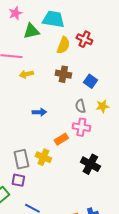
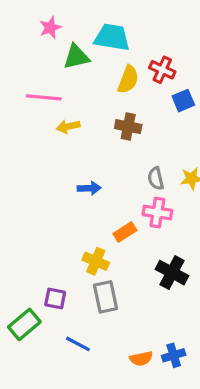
blue square: (90, 81) -> (183, 101), moved, turned 32
gray rectangle: (21, 159) -> (105, 297), moved

